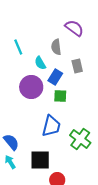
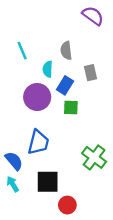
purple semicircle: (74, 28) -> (93, 16), moved
cyan semicircle: (40, 63) -> (48, 69), turned 32
blue trapezoid: (51, 126) -> (38, 142), moved

